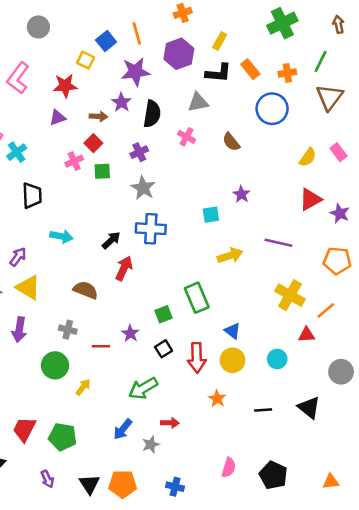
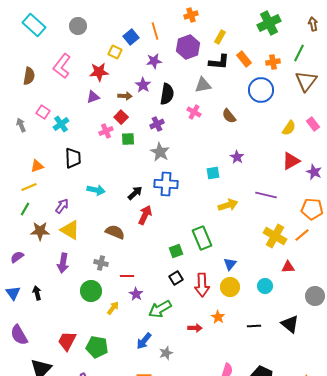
purple star: (135, 72) -> (154, 61), size x0.7
orange line: (326, 310) -> (302, 235), moved
blue triangle: (232, 331) -> (230, 264), turned 32
purple star: (130, 333) -> (136, 294), moved
red arrow: (170, 423) -> (195, 328), moved

